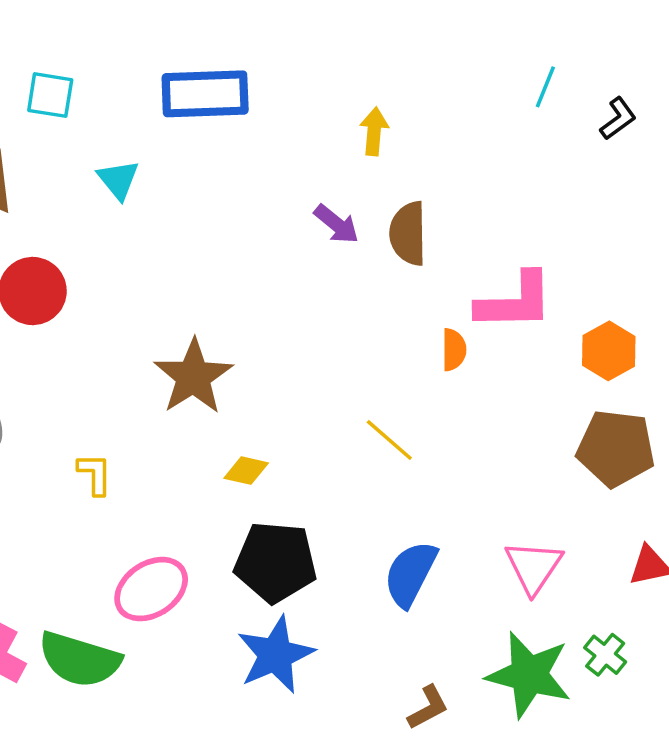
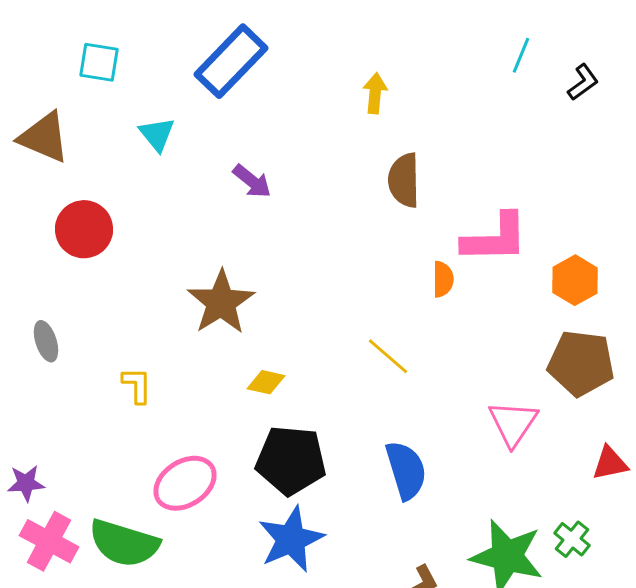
blue rectangle: (205, 94) -> (231, 61), turned -44
purple arrow: (336, 224) -> (252, 181), moved
pink triangle: (534, 567) -> (513, 423), moved
blue semicircle: (410, 574) -> (406, 470), turned 136

